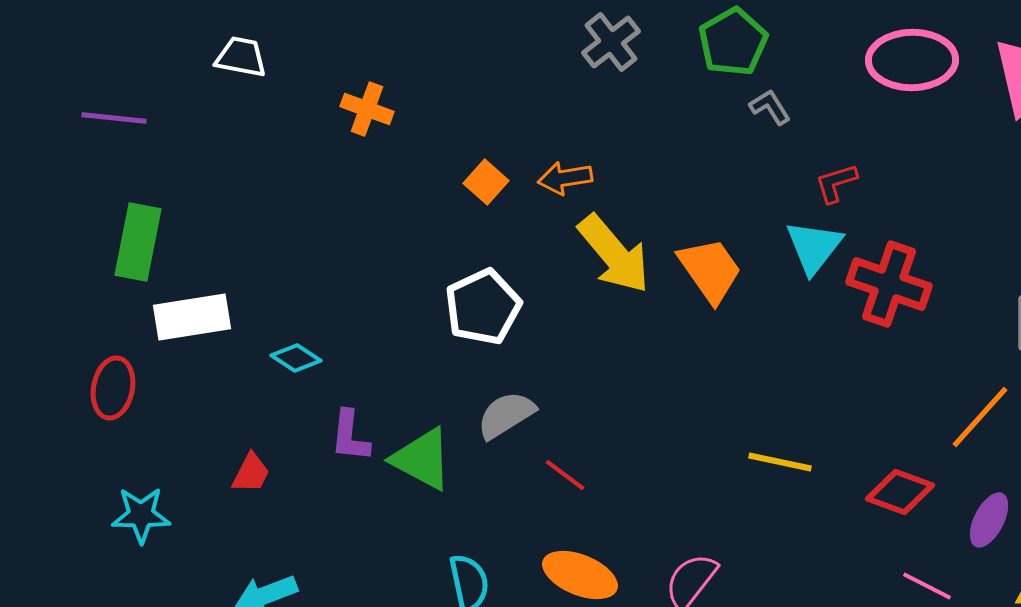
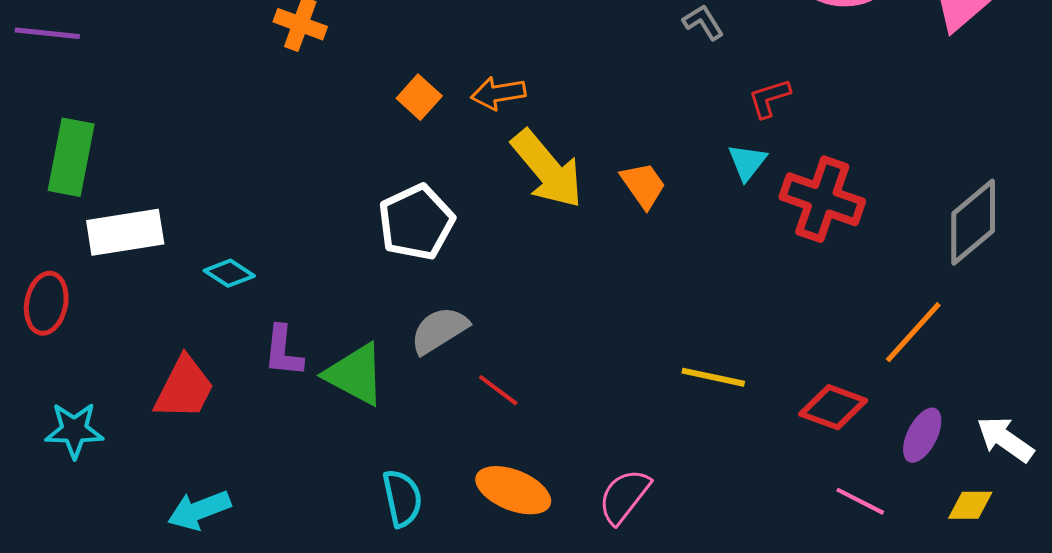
cyan triangle: (814, 247) -> (747, 162), size x0.7
orange trapezoid: (710, 270) -> (643, 185), size x0.7
red trapezoid: (251, 473) -> (184, 388), size x1.6

